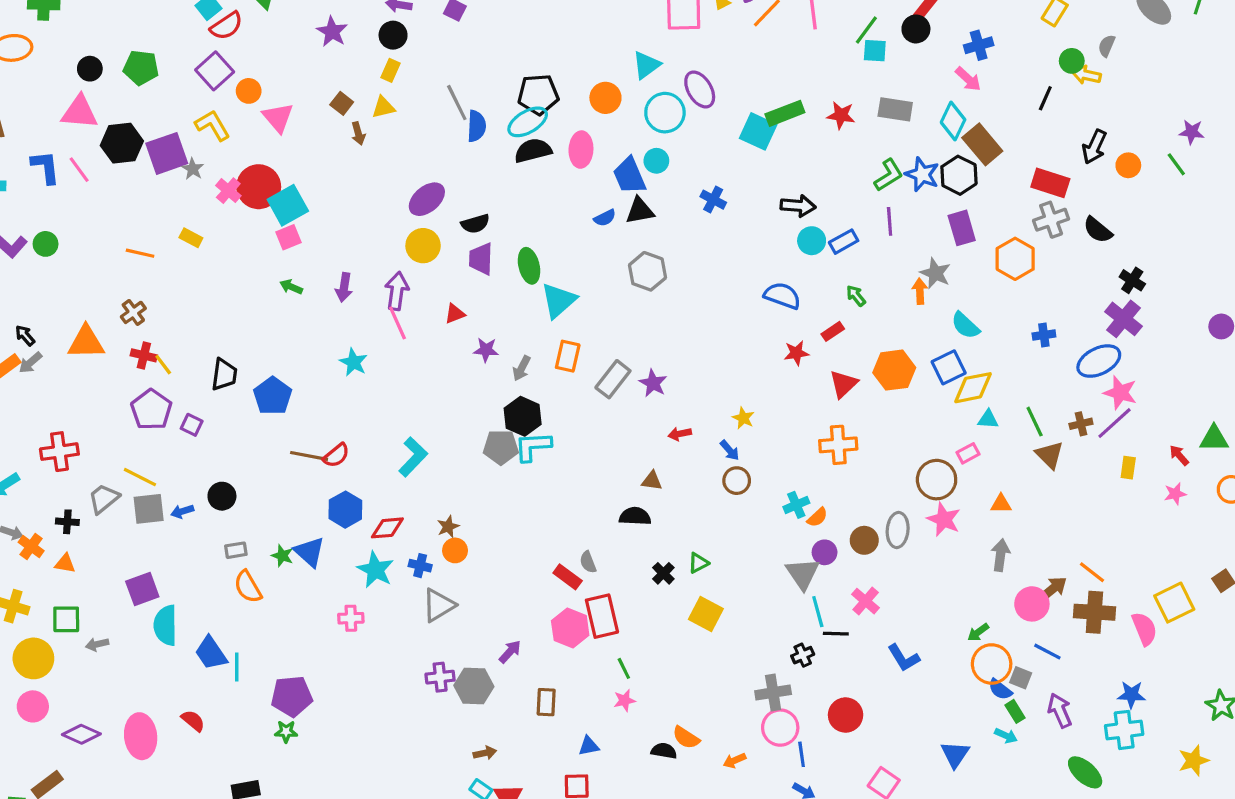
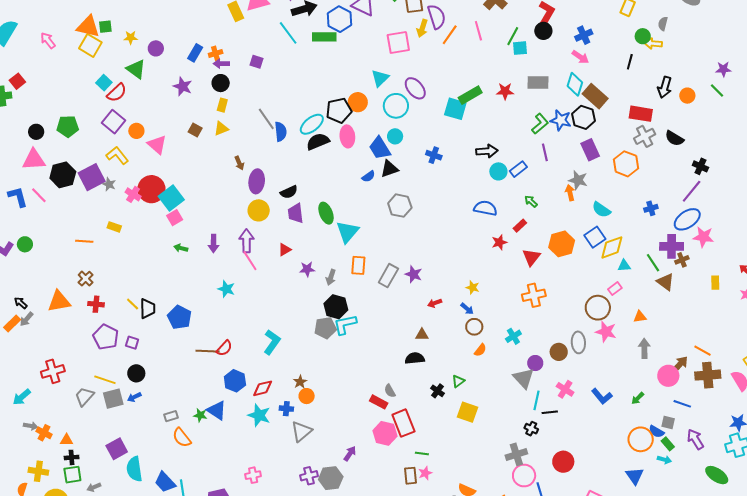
black pentagon: (538, 94) -> (339, 110), moved
brown arrow: (358, 133) -> (239, 163), moved
purple ellipse: (427, 199) -> (257, 181), turned -35
purple cross: (1124, 319) -> (672, 246), moved, turned -30
yellow line: (163, 365) -> (133, 304), moved
purple line: (1115, 423) -> (692, 191), moved
black circle: (222, 496) -> (136, 373), moved
orange semicircle: (817, 517) -> (480, 350), moved
black cross: (67, 522) -> (72, 457), moved
cyan line: (818, 612) -> (537, 400), turned 36
pink cross: (351, 618) -> (253, 475), moved
black cross: (803, 655) -> (531, 429), turned -32
blue L-shape: (904, 658) -> (602, 396), moved
orange circle: (992, 664) -> (641, 439), moved
green line: (624, 668) -> (422, 453), turned -48
brown rectangle: (546, 702) -> (410, 476), moved

